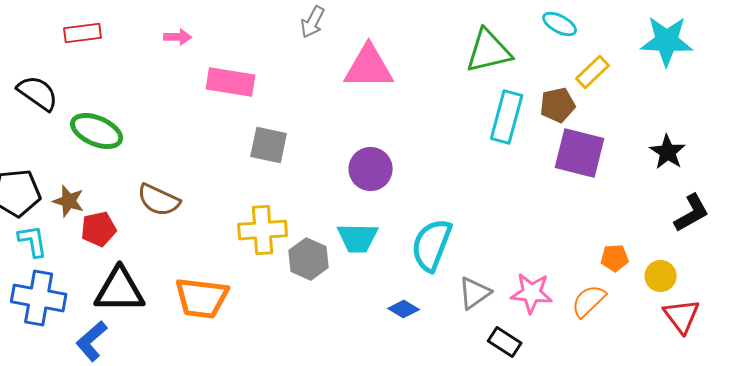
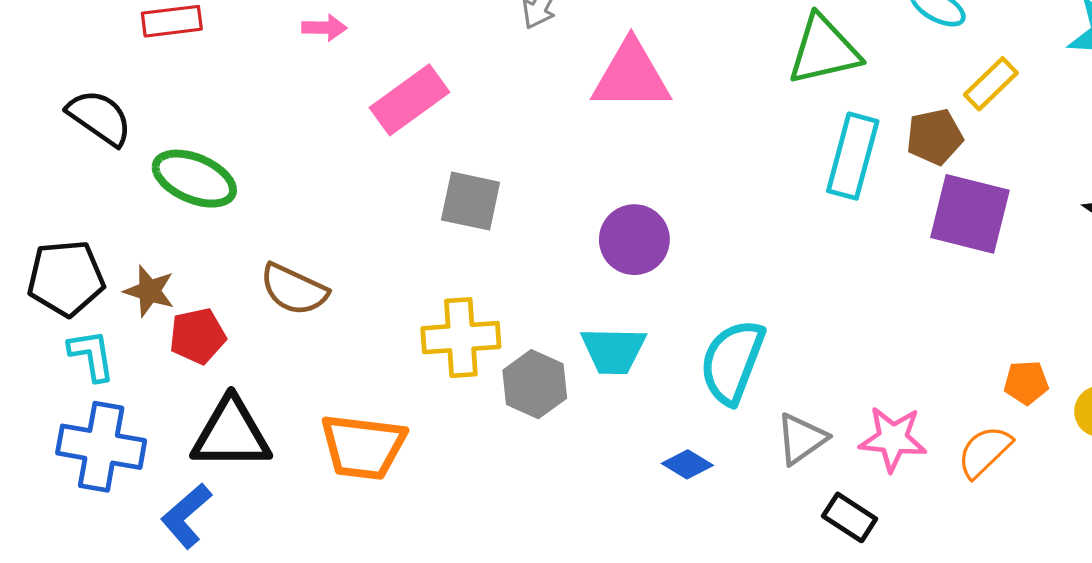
pink rectangle: (231, 82) -> (409, 100), turned -45

